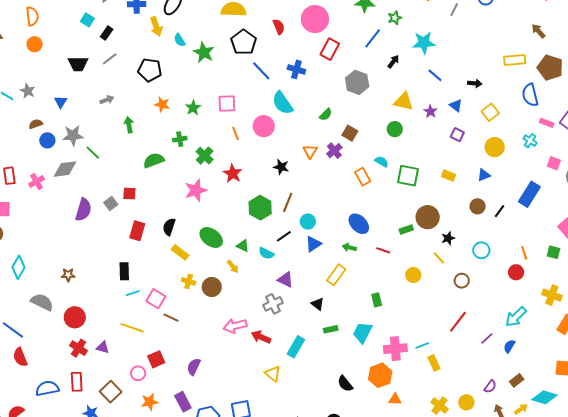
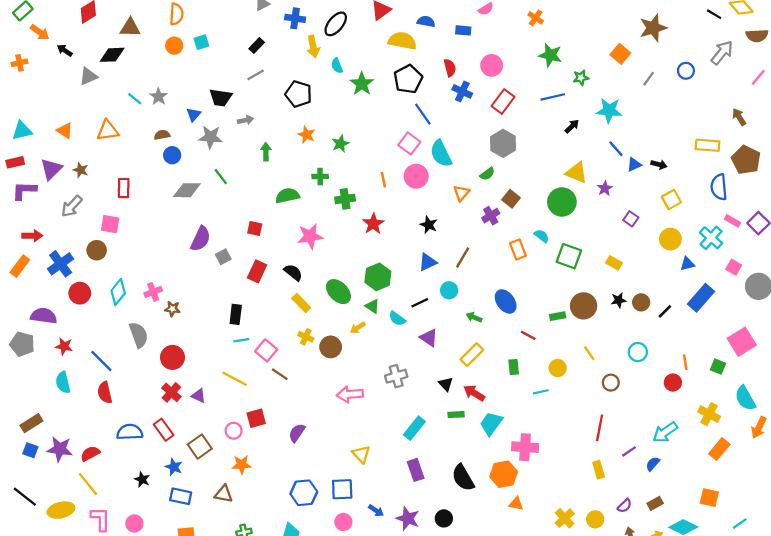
pink circle: (315, 19) -> (492, 65), size x0.7
cyan square: (87, 20) -> (201, 42), moved, turned 32
blue line: (373, 38) -> (553, 97), turned 30
black trapezoid: (78, 64) -> (221, 98), moved
blue cross: (296, 69) -> (462, 91), moved
gray hexagon: (357, 82) -> (503, 143), moved
pink square: (227, 104) -> (409, 144), moved, turned 30
blue triangle: (456, 106) -> (634, 165), moved, turned 48
green circle: (395, 129) -> (562, 202), size x1.6
gray star: (73, 135) -> (211, 137), moved
cyan cross: (530, 141) -> (711, 238), size x1.5
orange triangle: (310, 151) -> (461, 193), moved
green cross: (205, 156) -> (345, 199), turned 30
blue triangle: (484, 175) -> (687, 264), moved
pink cross: (37, 182) -> (153, 292), moved
pink star: (196, 190) -> (310, 236), moved
brown line: (288, 202) -> (463, 257), moved
gray square: (111, 203) -> (223, 257), moved
green hexagon: (260, 208) -> (378, 277), moved
black semicircle: (169, 227) -> (293, 272), turned 102
black star: (448, 238) -> (619, 300), moved
blue triangle: (313, 244) -> (428, 262), moved
green arrow: (349, 247) -> (474, 317), moved
yellow arrow: (233, 267) -> (358, 328), turned 88
purple triangle: (285, 280) -> (429, 338), moved
green rectangle: (377, 300) -> (514, 367), moved
gray semicircle: (42, 302) -> (139, 335), turned 35
red line: (458, 322) -> (600, 428), turned -35
red arrow: (261, 337) -> (474, 393), moved
cyan line: (422, 345) -> (541, 392), moved
yellow rectangle: (434, 363) -> (599, 470), moved
yellow triangle: (273, 374) -> (361, 454), moved
red rectangle: (77, 382) -> (164, 430), turned -42
black semicircle: (345, 384) -> (463, 478), size x1.4
purple rectangle: (183, 402) -> (416, 470), moved

